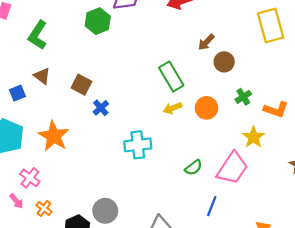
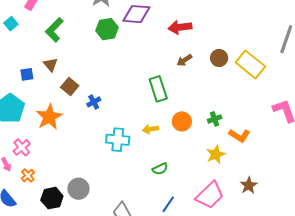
yellow rectangle: (271, 25) -> (250, 64), turned -48
brown arrow: (206, 42) -> (184, 60), moved
brown circle: (224, 62) -> (219, 58), moved
brown square: (81, 85) -> (70, 86), moved
yellow arrow: (172, 108) -> (150, 129), moved
pink trapezoid: (232, 168) -> (210, 195), moved

